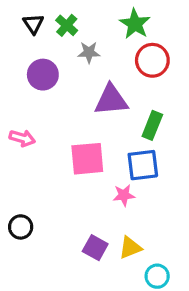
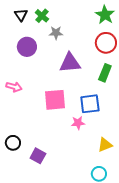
green star: (135, 24) -> (105, 15), moved
red circle: (152, 60) -> (106, 43), moved
green rectangle: (152, 125) -> (105, 73), moved
purple square: (95, 248) -> (38, 156), moved
yellow triangle: (130, 248) -> (105, 145), moved

